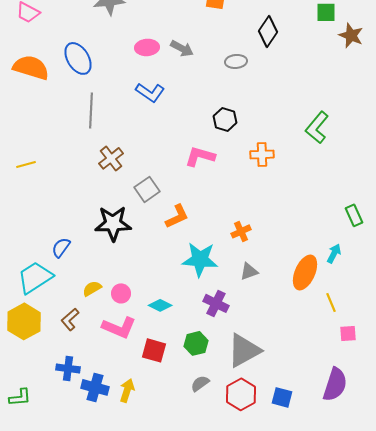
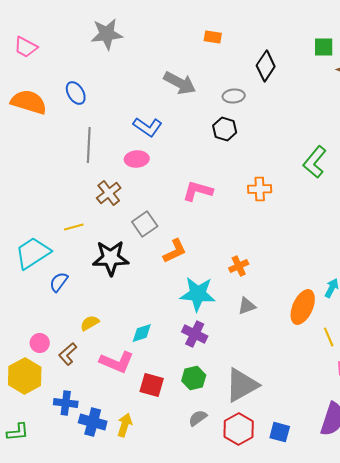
pink ellipse: (147, 47) -> (137, 159), moved
gray arrow: (182, 48) -> (180, 83), size x1.4
blue ellipse: (78, 58) -> (76, 93), size x0.7
black hexagon: (225, 119) -> (225, 129), moved
yellow line: (26, 164) -> (74, 227), moved
cyan trapezoid: (35, 277) -> (33, 253), moved
pink circle: (121, 293) -> (40, 343), moved
purple cross: (216, 303) -> (195, 334), moved
cyan diamond: (160, 305) -> (142, 333), moved, turned -45
yellow hexagon: (24, 321) -> (25, 376), moved

